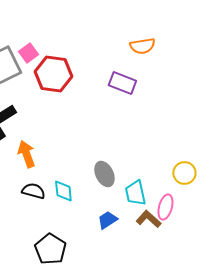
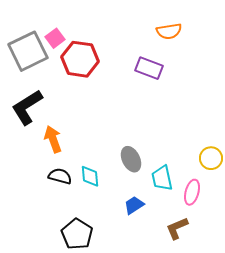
brown L-shape: (148, 219) -> (177, 228), moved, turned -65

